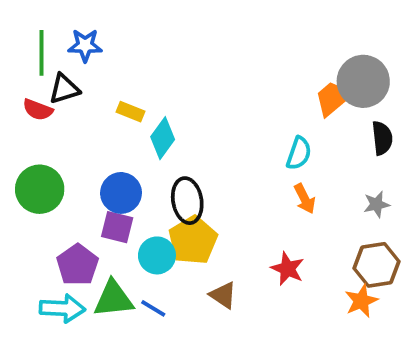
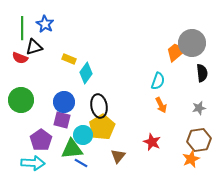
blue star: (85, 45) -> (45, 24), turned 30
brown triangle: (223, 295) -> (118, 156), turned 35
green triangle: (113, 299) -> (72, 149), moved

